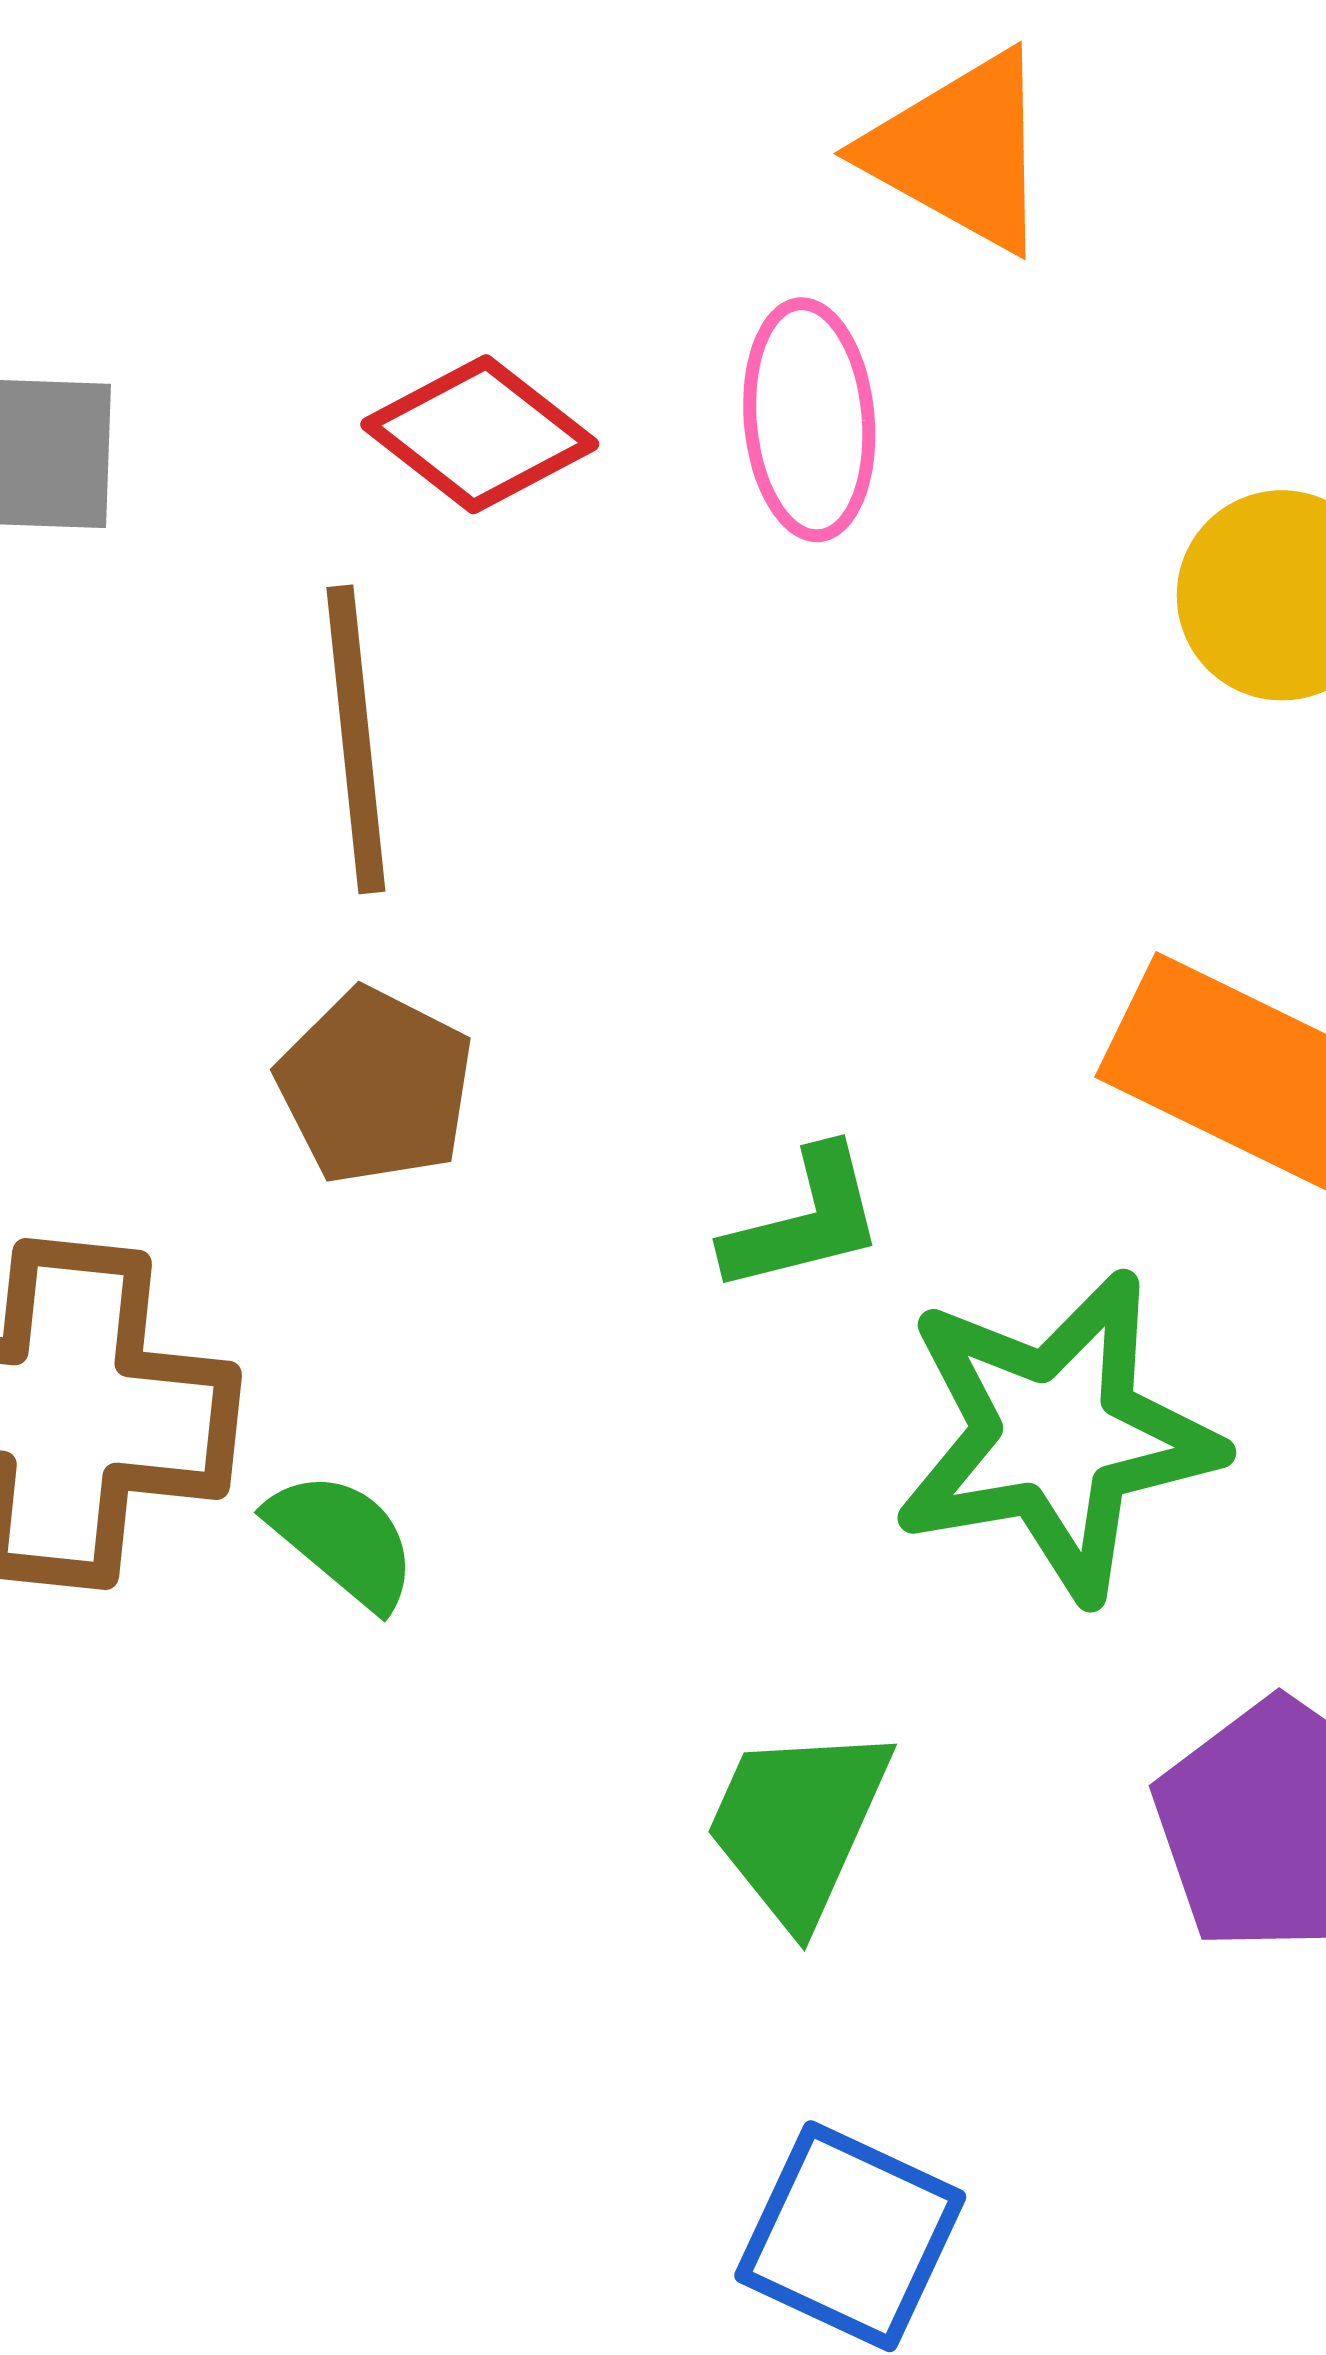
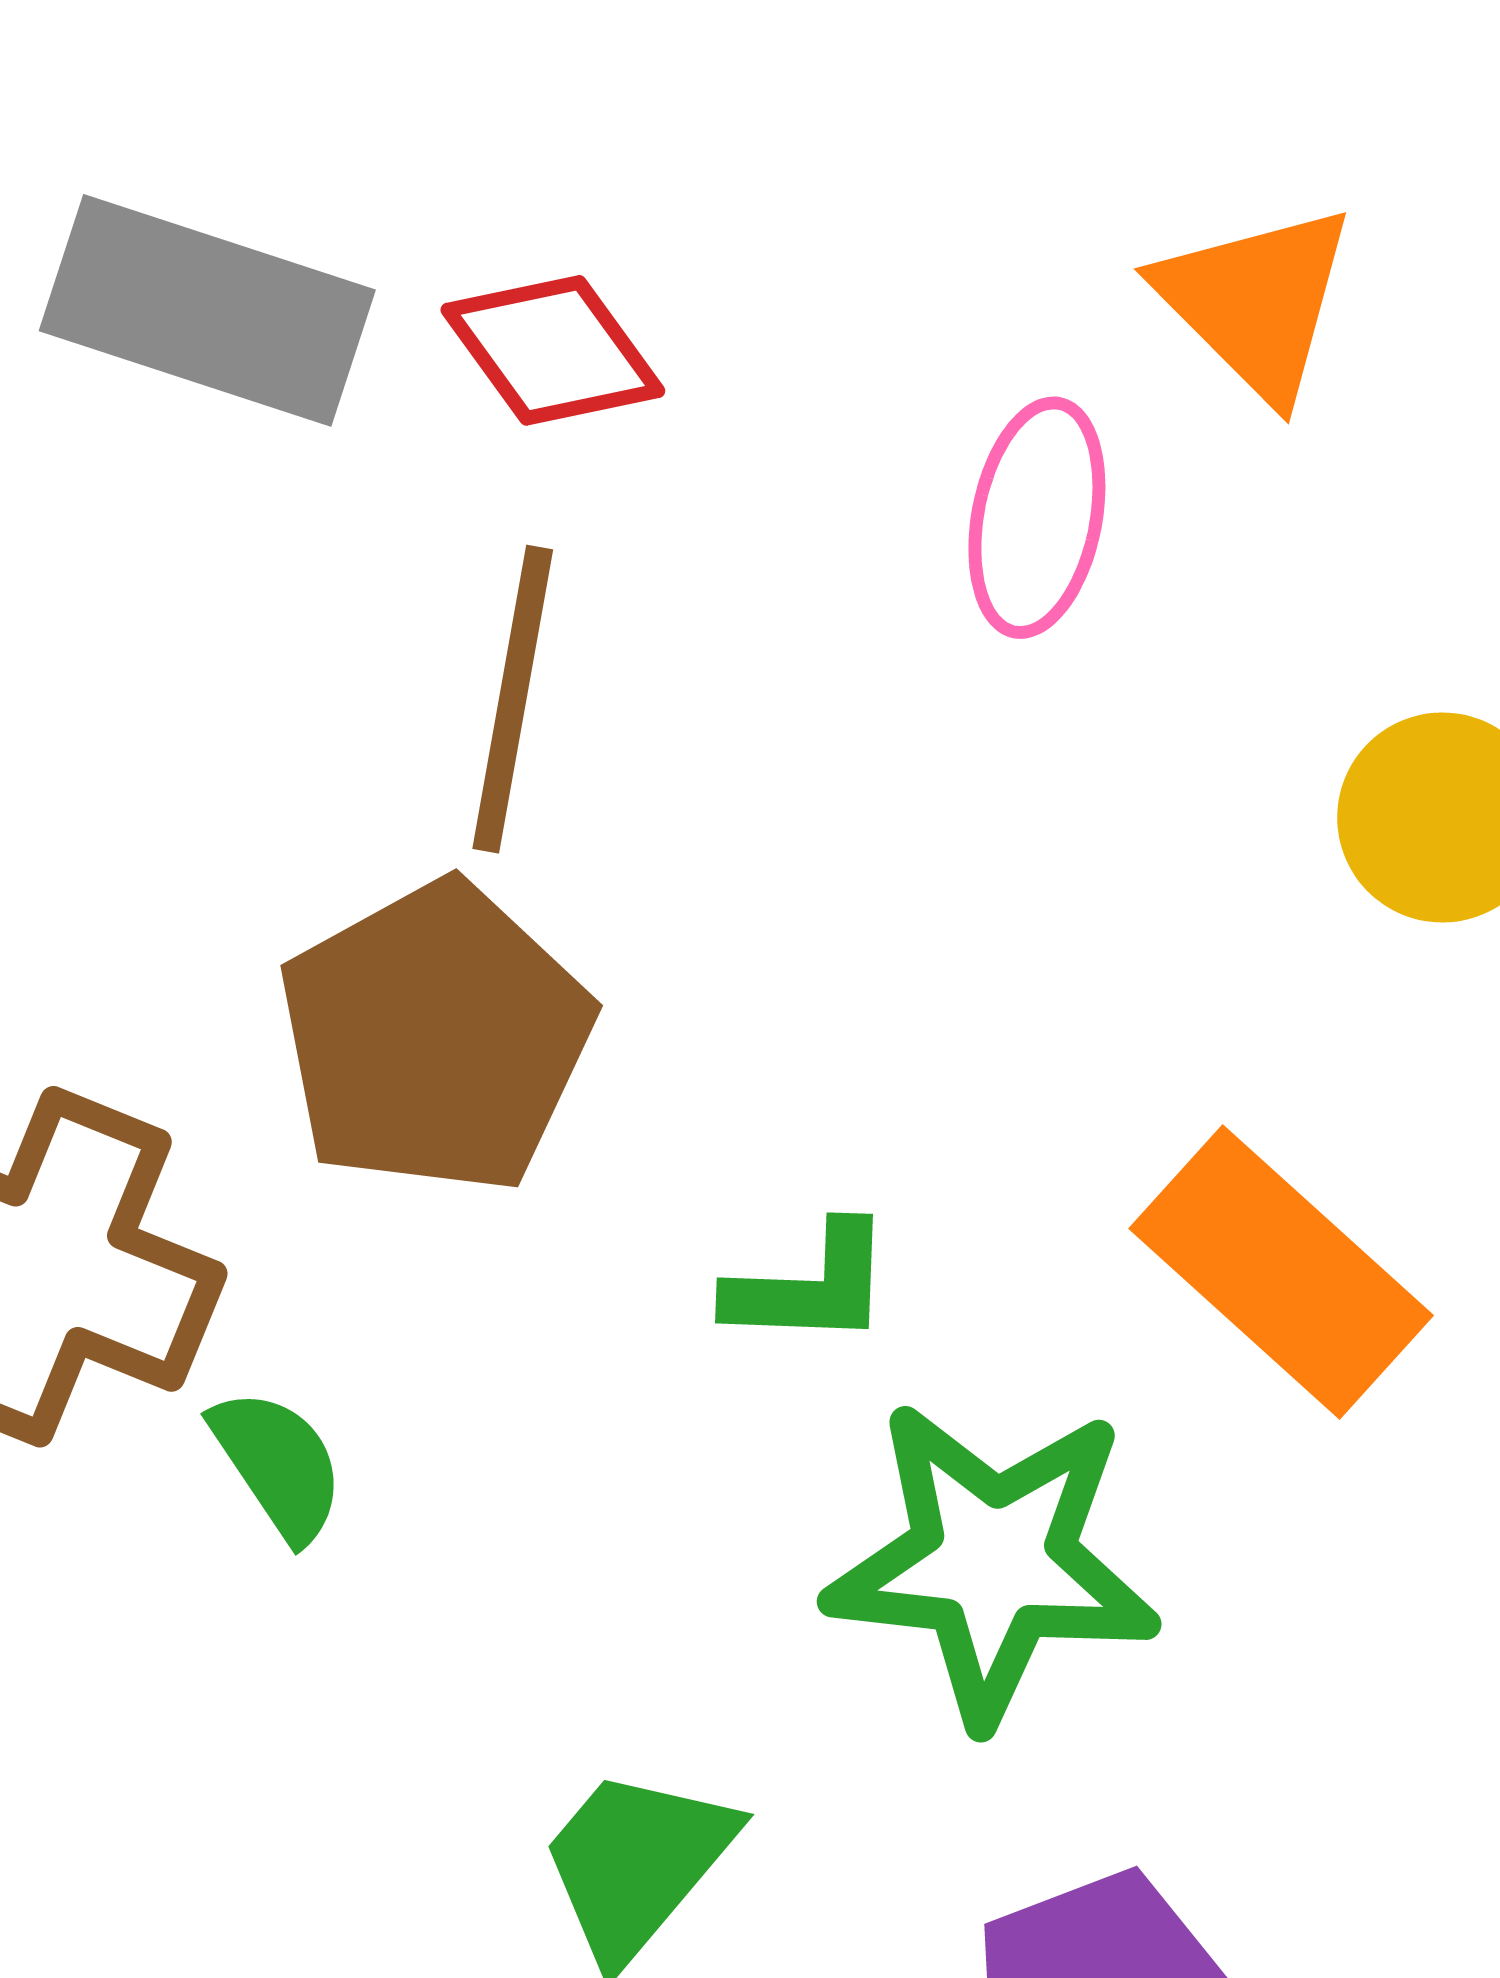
red diamond: (480, 434) -> (553, 350), moved
brown pentagon: (375, 1086) -> (435, 1038), size x1.6

